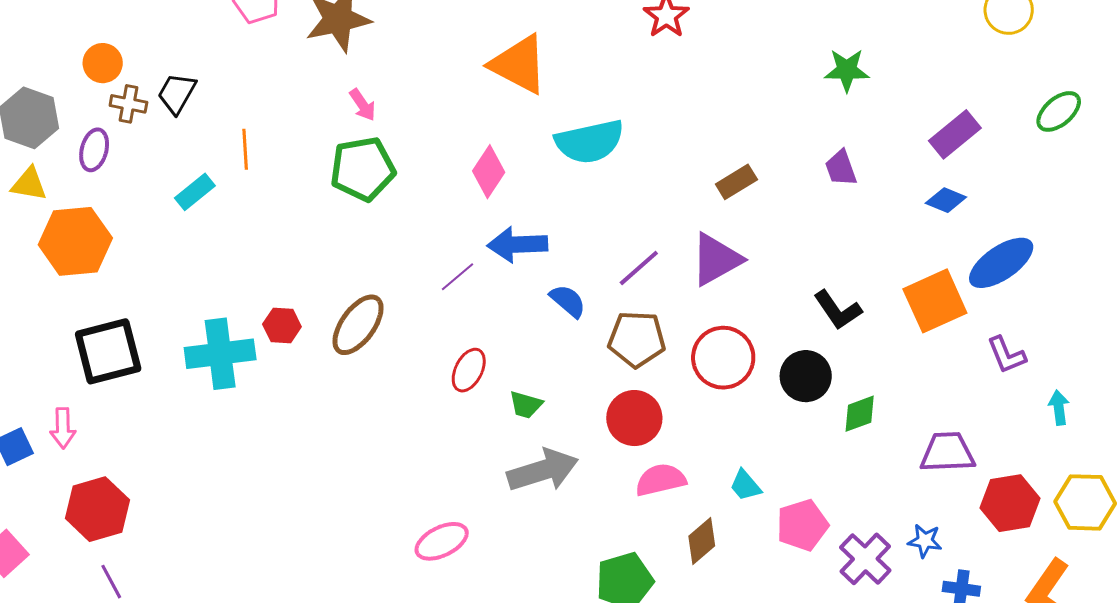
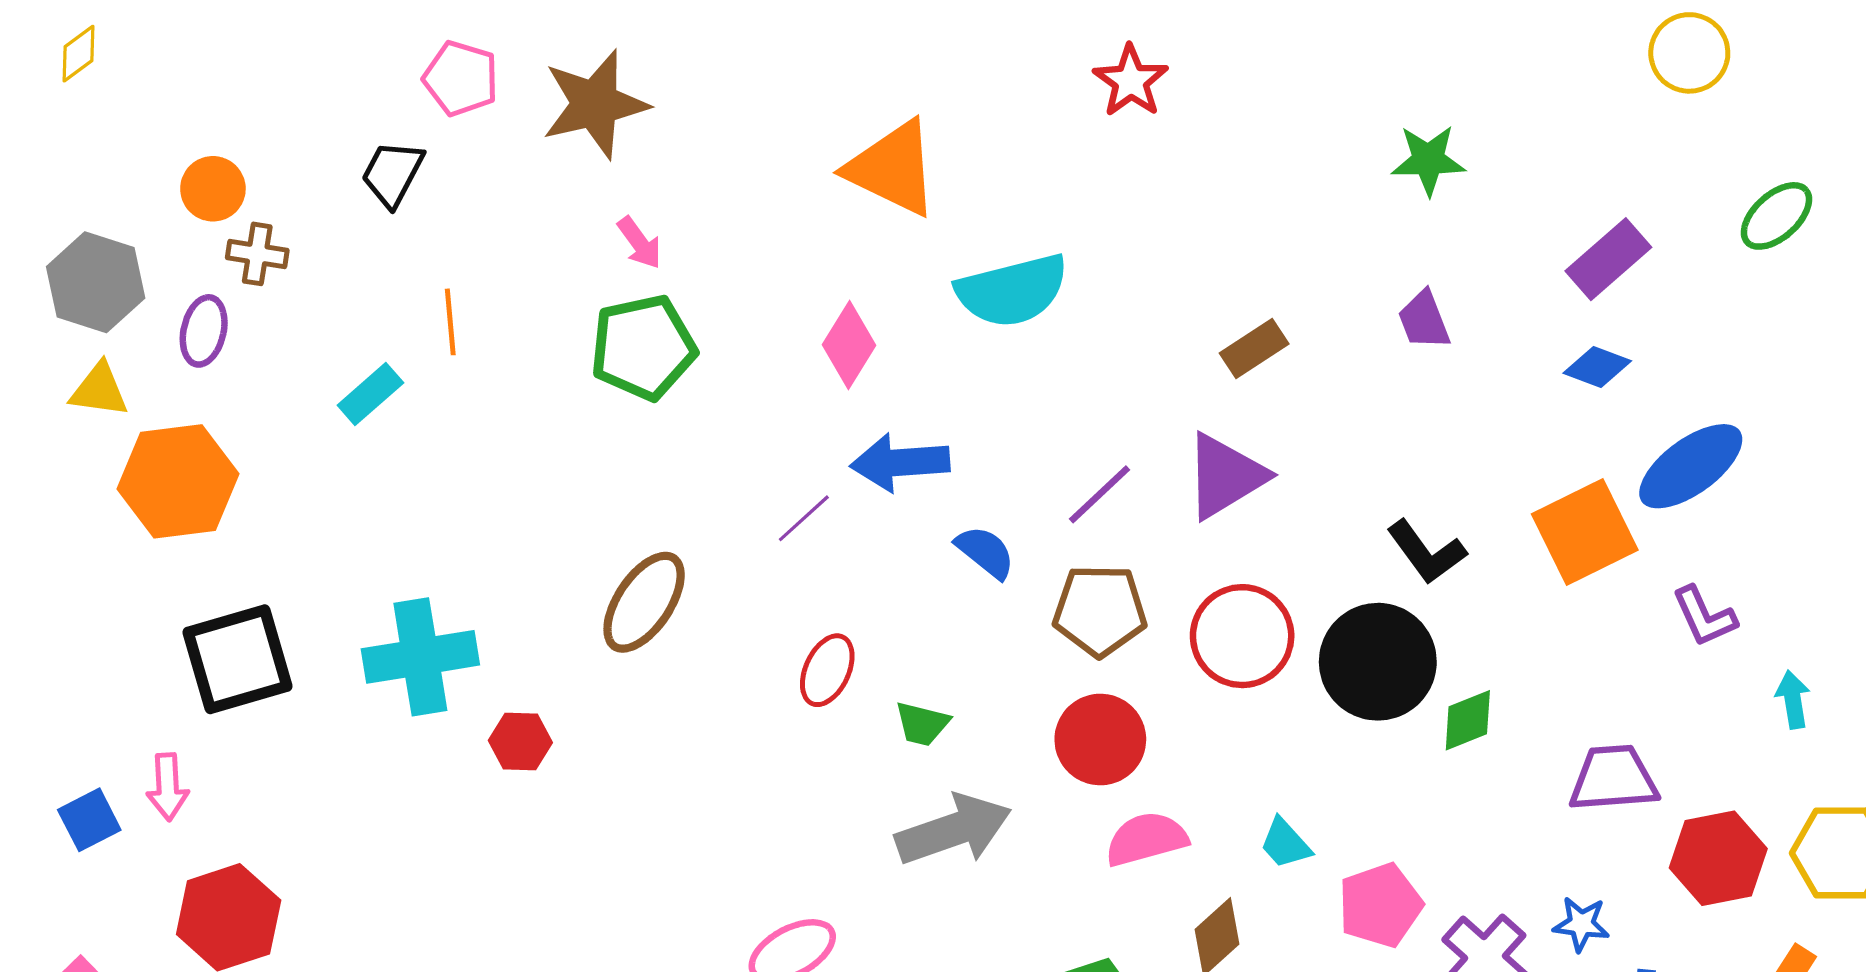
black trapezoid: (177, 93) -> (393, 173), moved
red hexagon: (282, 326) -> (520, 742), moved
black circle: (806, 376) -> (1378, 662), size x1.4

